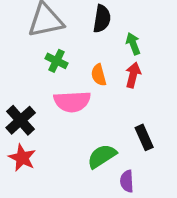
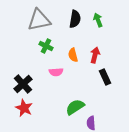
green arrow: (133, 44) -> (98, 20), moved
pink semicircle: (72, 102) -> (56, 72), size x0.6
black rectangle: (144, 137) -> (105, 77), moved

